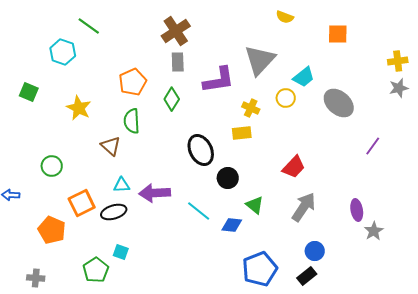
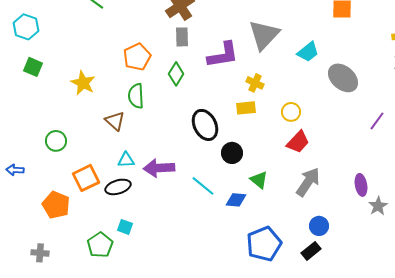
cyan hexagon: (63, 52) -> (26, 27), moved
yellow circle: (286, 98) -> (291, 112), moved

